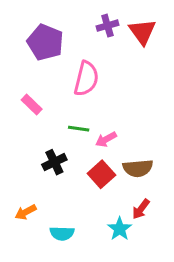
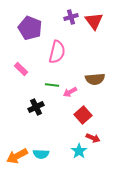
brown semicircle: (138, 168) -> (95, 79), moved
red square: (101, 174) -> (83, 115), moved
red arrow: (141, 209) -> (93, 138), turned -104
orange arrow: (26, 212) -> (17, 156), moved, size x1.5

